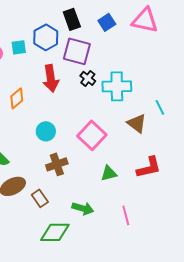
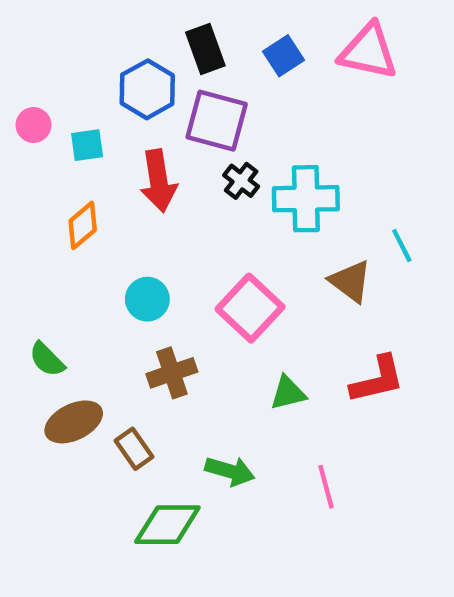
cyan square: (19, 47) -> (87, 145), moved

